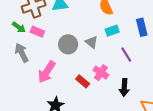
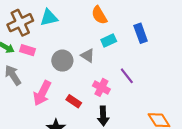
purple line: (126, 55) -> (127, 76), moved
red rectangle: (83, 81) -> (74, 101), moved
black arrow: (124, 88) -> (103, 116), moved

